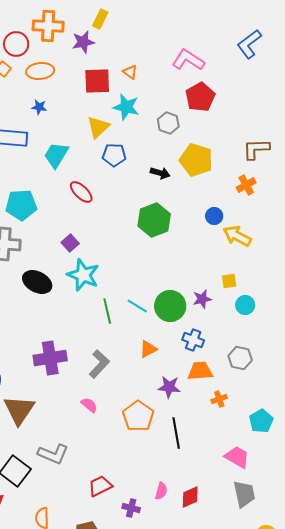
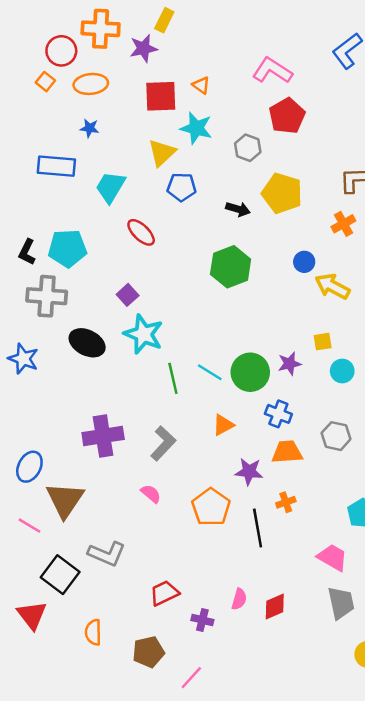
orange cross: (219, 399) -> (286, 502), moved

